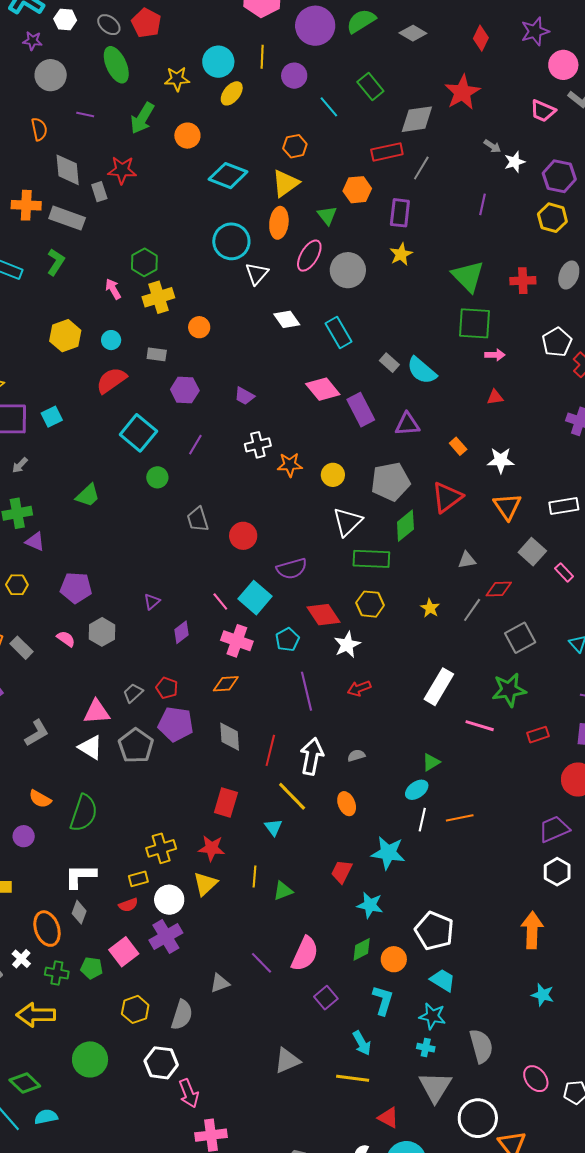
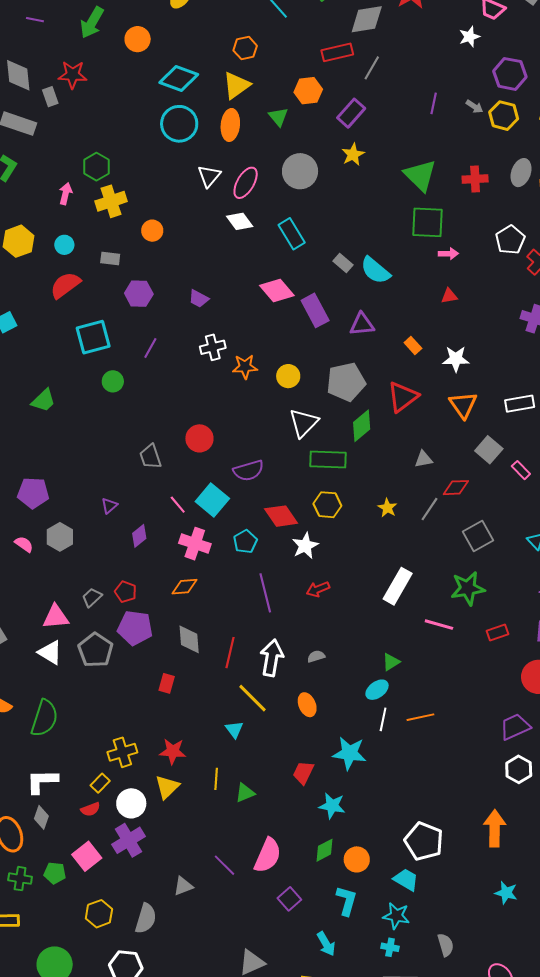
gray arrow: (492, 146) -> (474, 107), moved
white star: (515, 162) -> (469, 37), moved
purple rectangle: (400, 213) -> (351, 113), turned 36
cyan circle: (231, 241) -> (179, 124), moved
pink ellipse: (309, 256) -> (246, 183), moved
pink arrow: (113, 289) -> (66, 194), turned 45
cyan square: (138, 433) -> (93, 337), turned 36
gray trapezoid: (198, 519) -> (150, 457), moved
red rectangle: (226, 803) -> (167, 683), moved, size x0.7
yellow rectangle: (138, 879) -> (100, 783), turned -30
white pentagon: (434, 931) -> (424, 841), moved
gray semicircle: (481, 1046) -> (446, 945), size x0.7

